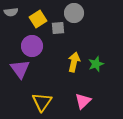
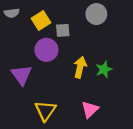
gray circle: (74, 13) -> (96, 14), moved
purple circle: (32, 46) -> (46, 50), moved

